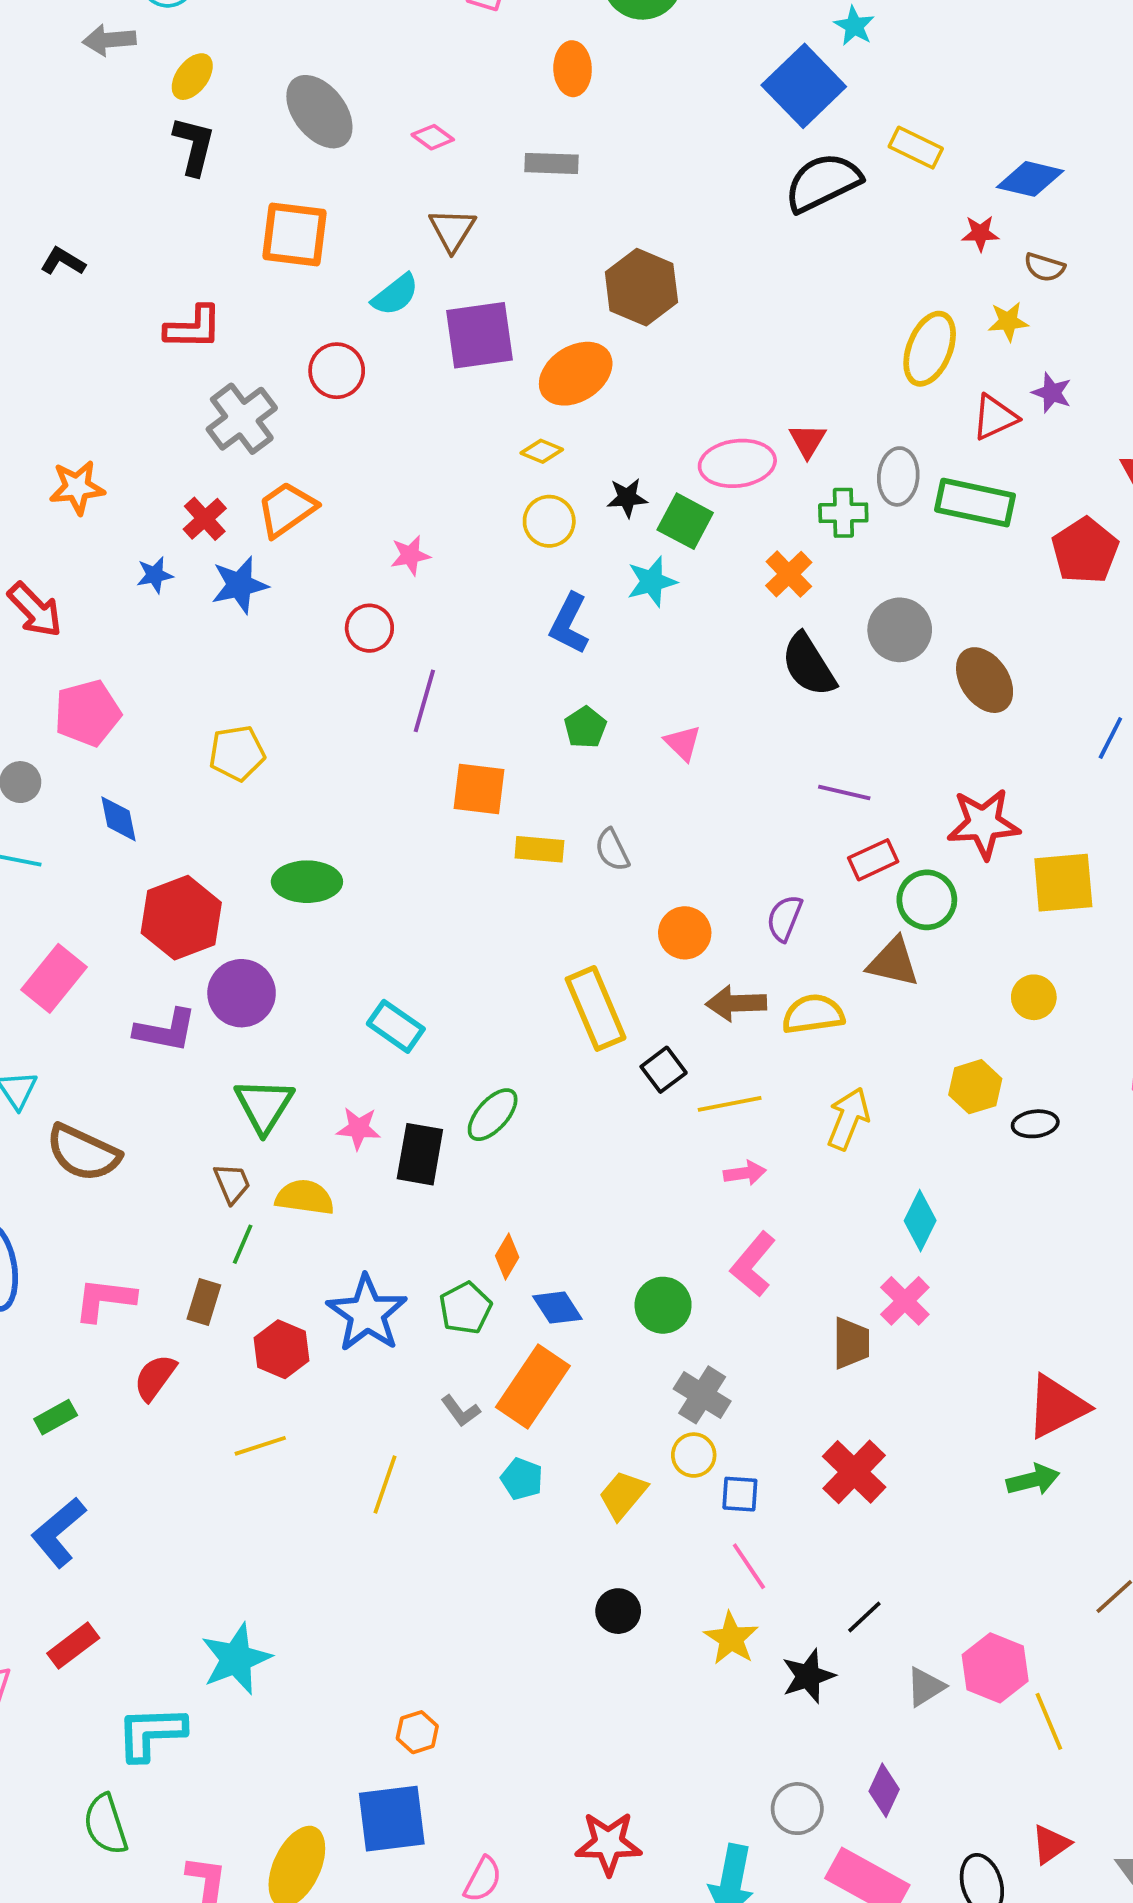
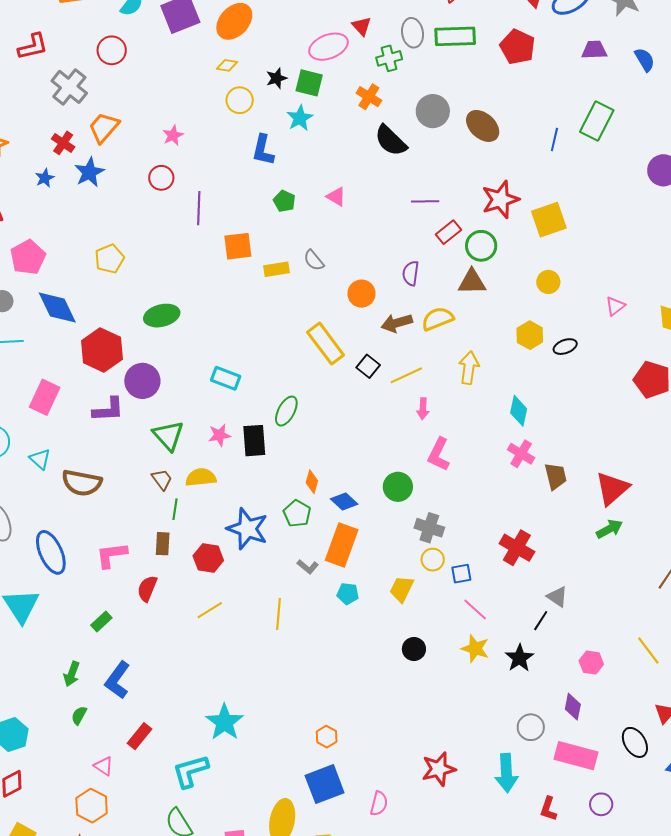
blue diamond: (119, 819) -> (57, 307), size x1.6
pink arrow: (745, 1173) -> (423, 409), turned 115
brown trapezoid: (851, 1343) -> (556, 476), moved
pink hexagon: (995, 1668) -> (591, 663), moved, size x0.7
gray triangle: (925, 1687) -> (557, 597), moved, turned -40

